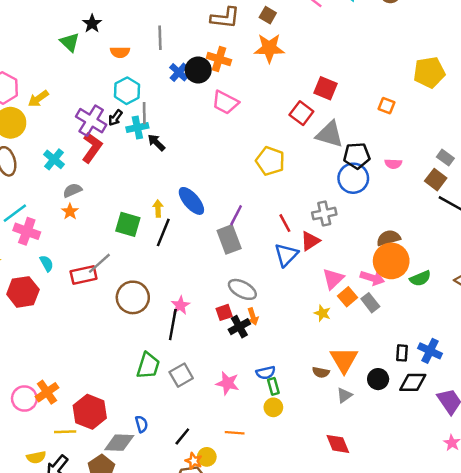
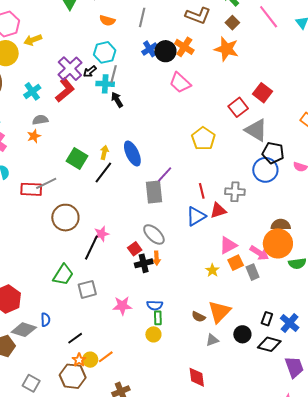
red square: (224, 312) -> (135, 249), turned -32
pink star: (228, 383) -> (122, 306), turned -30
orange line: (235, 433) -> (106, 357), moved, turned -56

